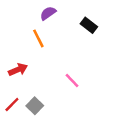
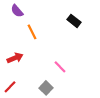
purple semicircle: (48, 13) -> (17, 11), moved, turned -96
gray square: (35, 106) -> (46, 88), moved

